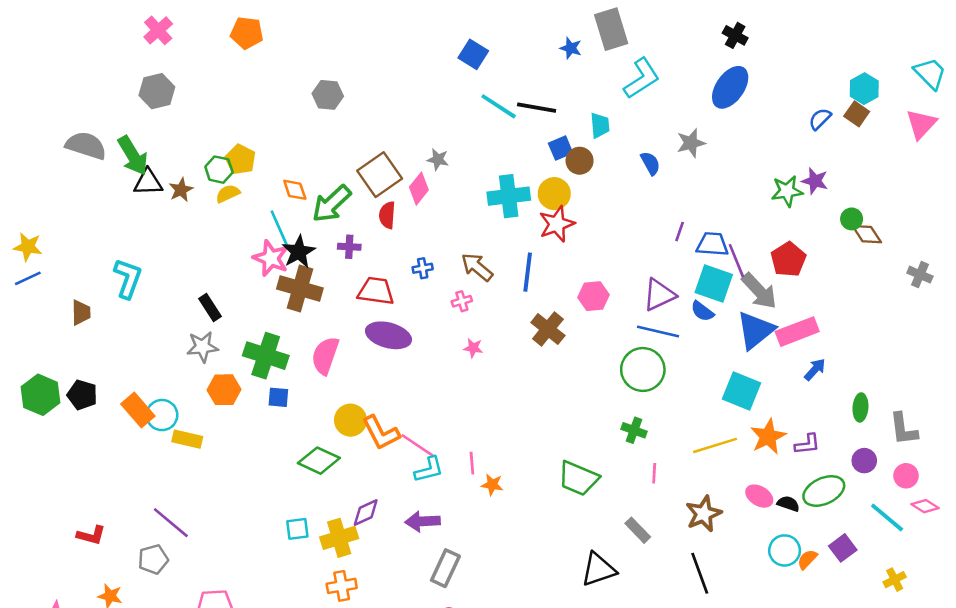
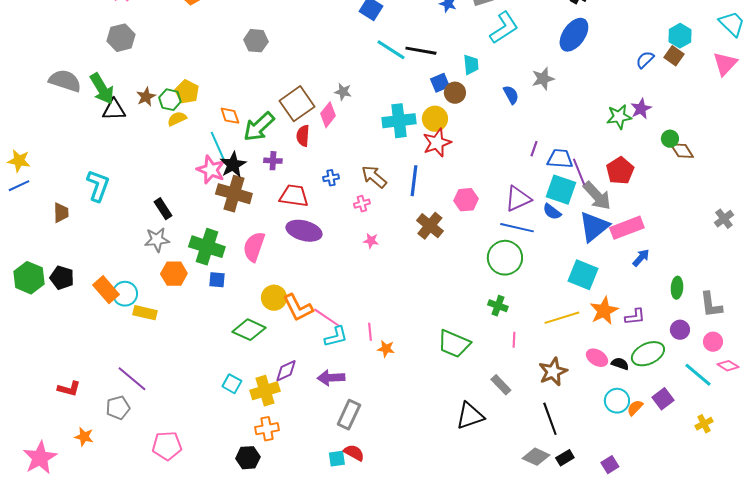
purple star: (815, 181) -> (641, 109), turned 30
brown star: (181, 190) -> (146, 97), moved
gray cross: (920, 275) -> (724, 219), moved, turned 30
cyan square: (297, 529) -> (232, 384), turned 36

